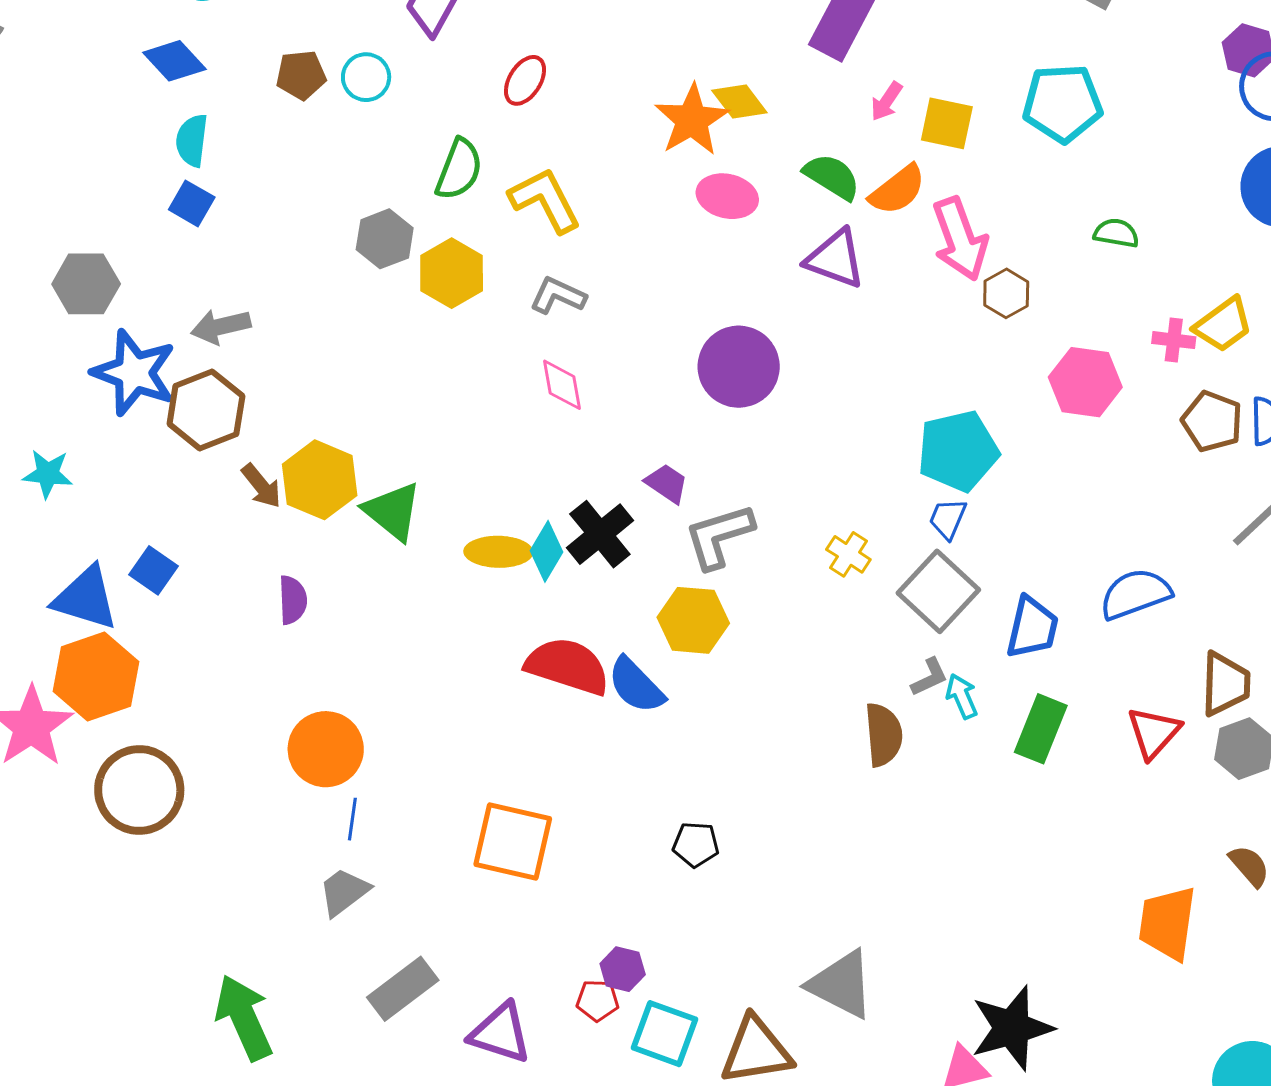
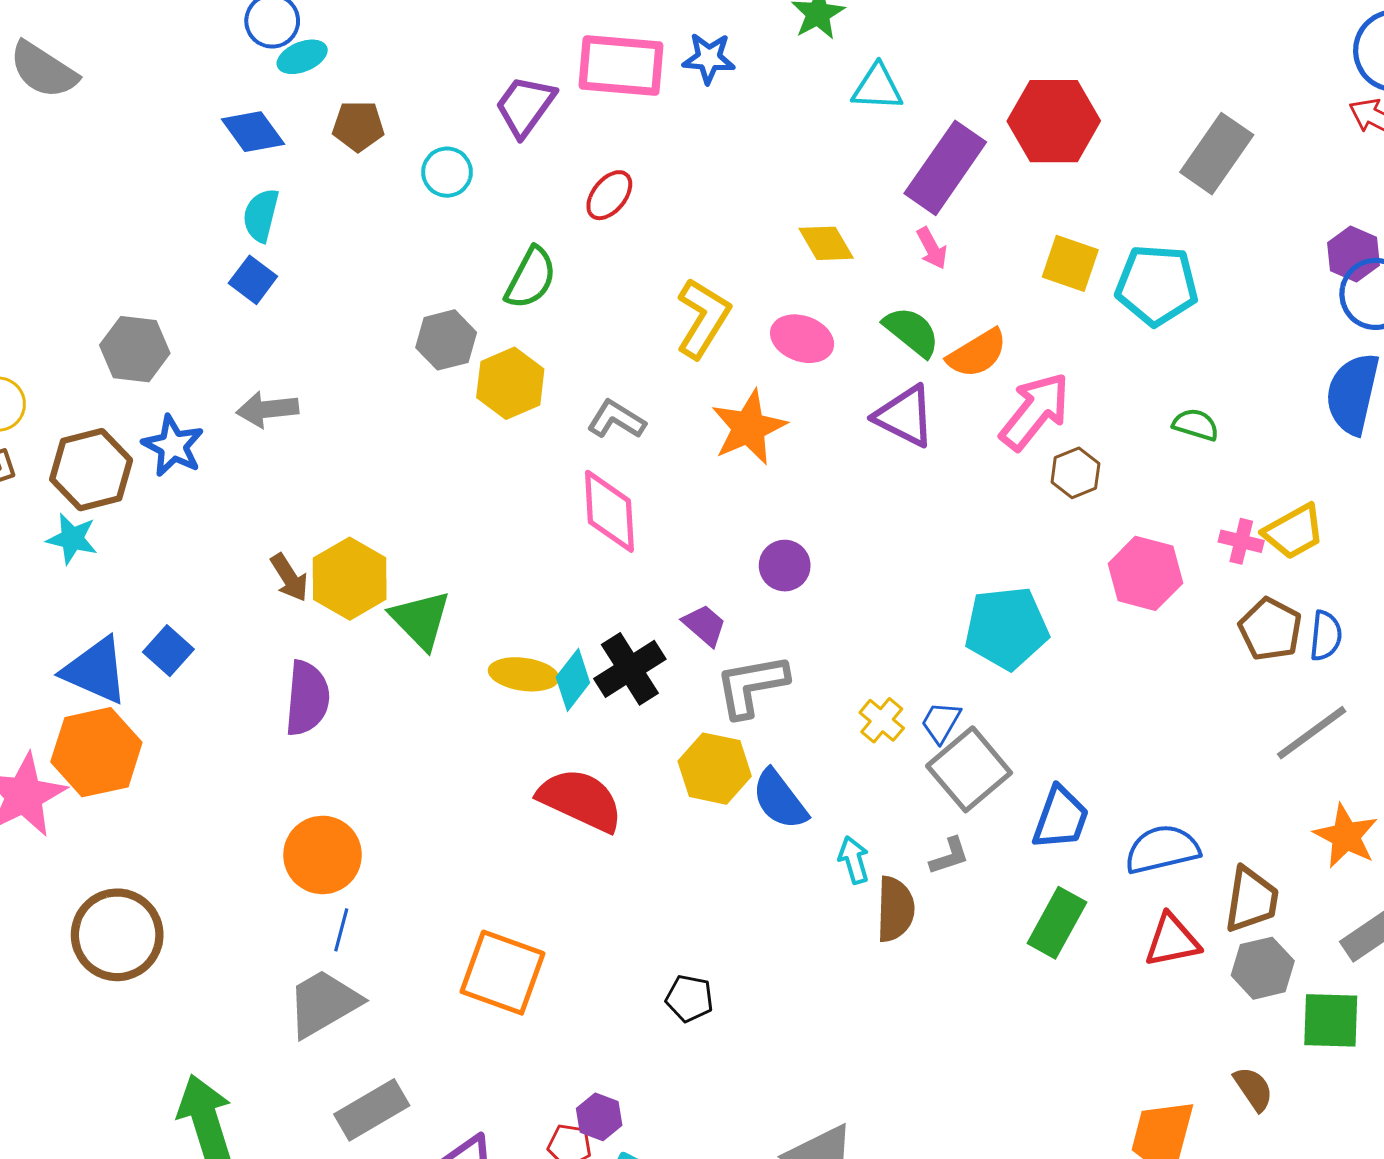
brown pentagon: (301, 75) -> (358, 126), moved
pink arrow: (886, 101) -> (932, 248), moved, turned -69
orange star: (692, 120) -> (749, 427), moved
yellow square: (947, 123) -> (1070, 263), moved
yellow L-shape: (545, 200) -> (703, 318), moved, turned 52
pink arrow: (960, 239) -> (1035, 411), turned -128
purple circle: (739, 367) -> (785, 566), moved, size x0.6
blue star: (134, 373) -> (173, 446), size x0.7
pink diamond: (562, 385) -> (609, 511), size x1.5
brown hexagon: (206, 410) -> (91, 470), moved
blue trapezoid: (948, 519) -> (941, 722), moved
blue semicircle: (1135, 594) -> (1162, 849), moved
purple semicircle: (293, 600) -> (307, 698), size x1.5
blue semicircle: (636, 685) -> (780, 800), moved
cyan arrow: (962, 696) -> (854, 860), moved
red triangle: (1154, 733) -> (1172, 941), turned 30
brown circle: (139, 790) -> (117, 935), moved
gray trapezoid: (344, 892) -> (324, 1003), size x1.4

